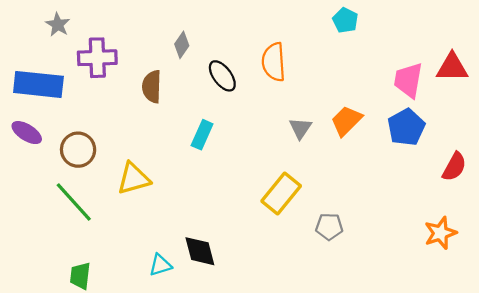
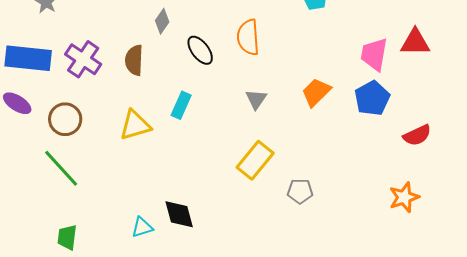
purple cross: (97, 58) -> (83, 59), moved, turned 36
gray triangle: (300, 128) -> (256, 99), moved
red semicircle: (454, 167) -> (417, 135), turned 36
yellow triangle: (134, 179) -> (135, 125), moved

